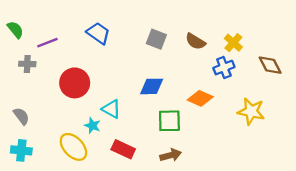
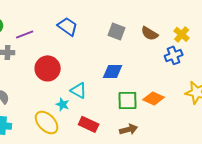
orange diamond: (200, 98) -> (154, 98), moved

